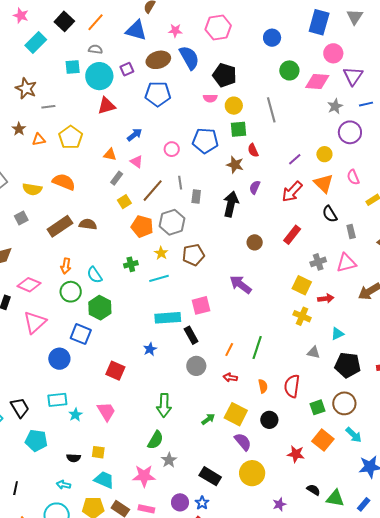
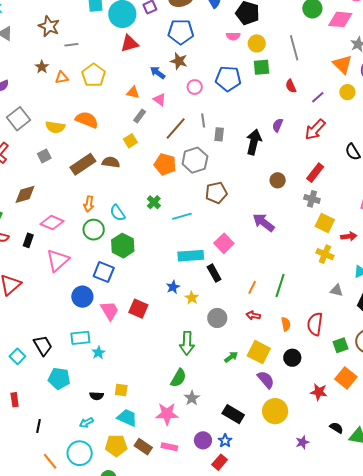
blue arrow: (135, 135) -> (158, 73), turned -105
red semicircle: (253, 150) -> (291, 86), moved
brown star: (235, 165) -> (179, 61), moved
orange triangle: (324, 183) -> (342, 64), moved
yellow square: (124, 202) -> (130, 141), moved
yellow star: (161, 253) -> (192, 298), moved
gray cross: (318, 262) -> (312, 199), moved, turned 35
green cross: (131, 264) -> (154, 202), turned -32
pink square: (201, 305) -> (224, 243), turned -30
gray circle: (196, 366) -> (217, 318), moved
pink trapezoid: (106, 411) -> (109, 311), moved
cyan arrow: (63, 485) -> (86, 423), turned -40

